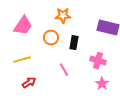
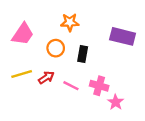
pink cross: (98, 61) -> (99, 86), moved
pink line: (64, 70) -> (71, 86), turned -32
red arrow: (29, 83) -> (46, 77), moved

